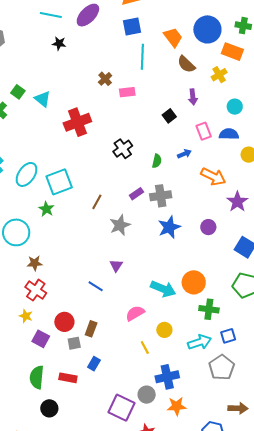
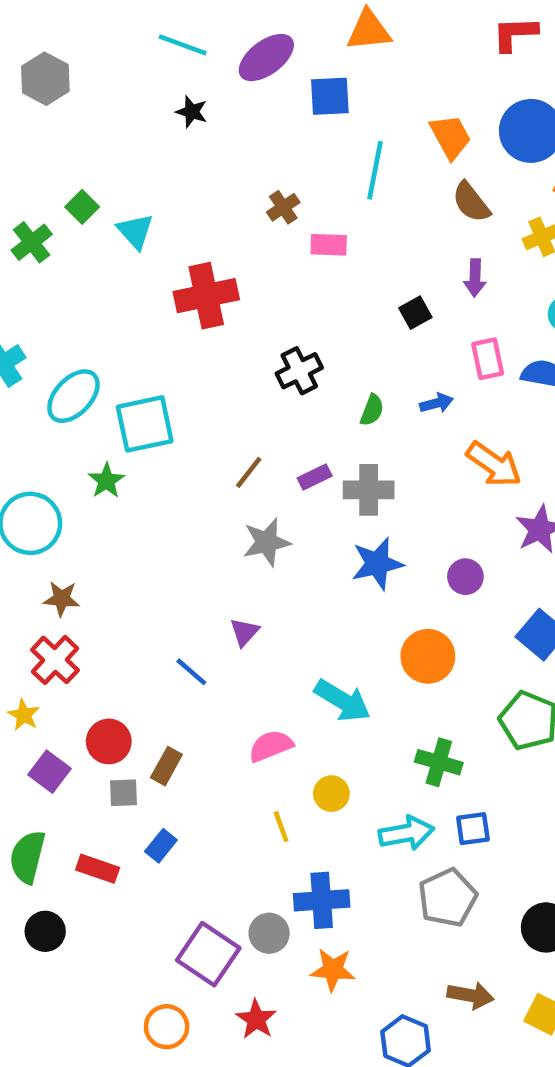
blue square: (132, 27) -> (330, 96), moved
brown line: (97, 202) -> (249, 472), moved
orange circle: (194, 282) -> (428, 656), moved

